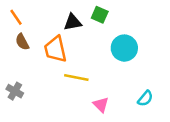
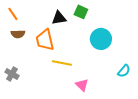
brown semicircle: (22, 42) -> (18, 34), turned -64
cyan semicircle: (145, 98) -> (124, 71), moved

